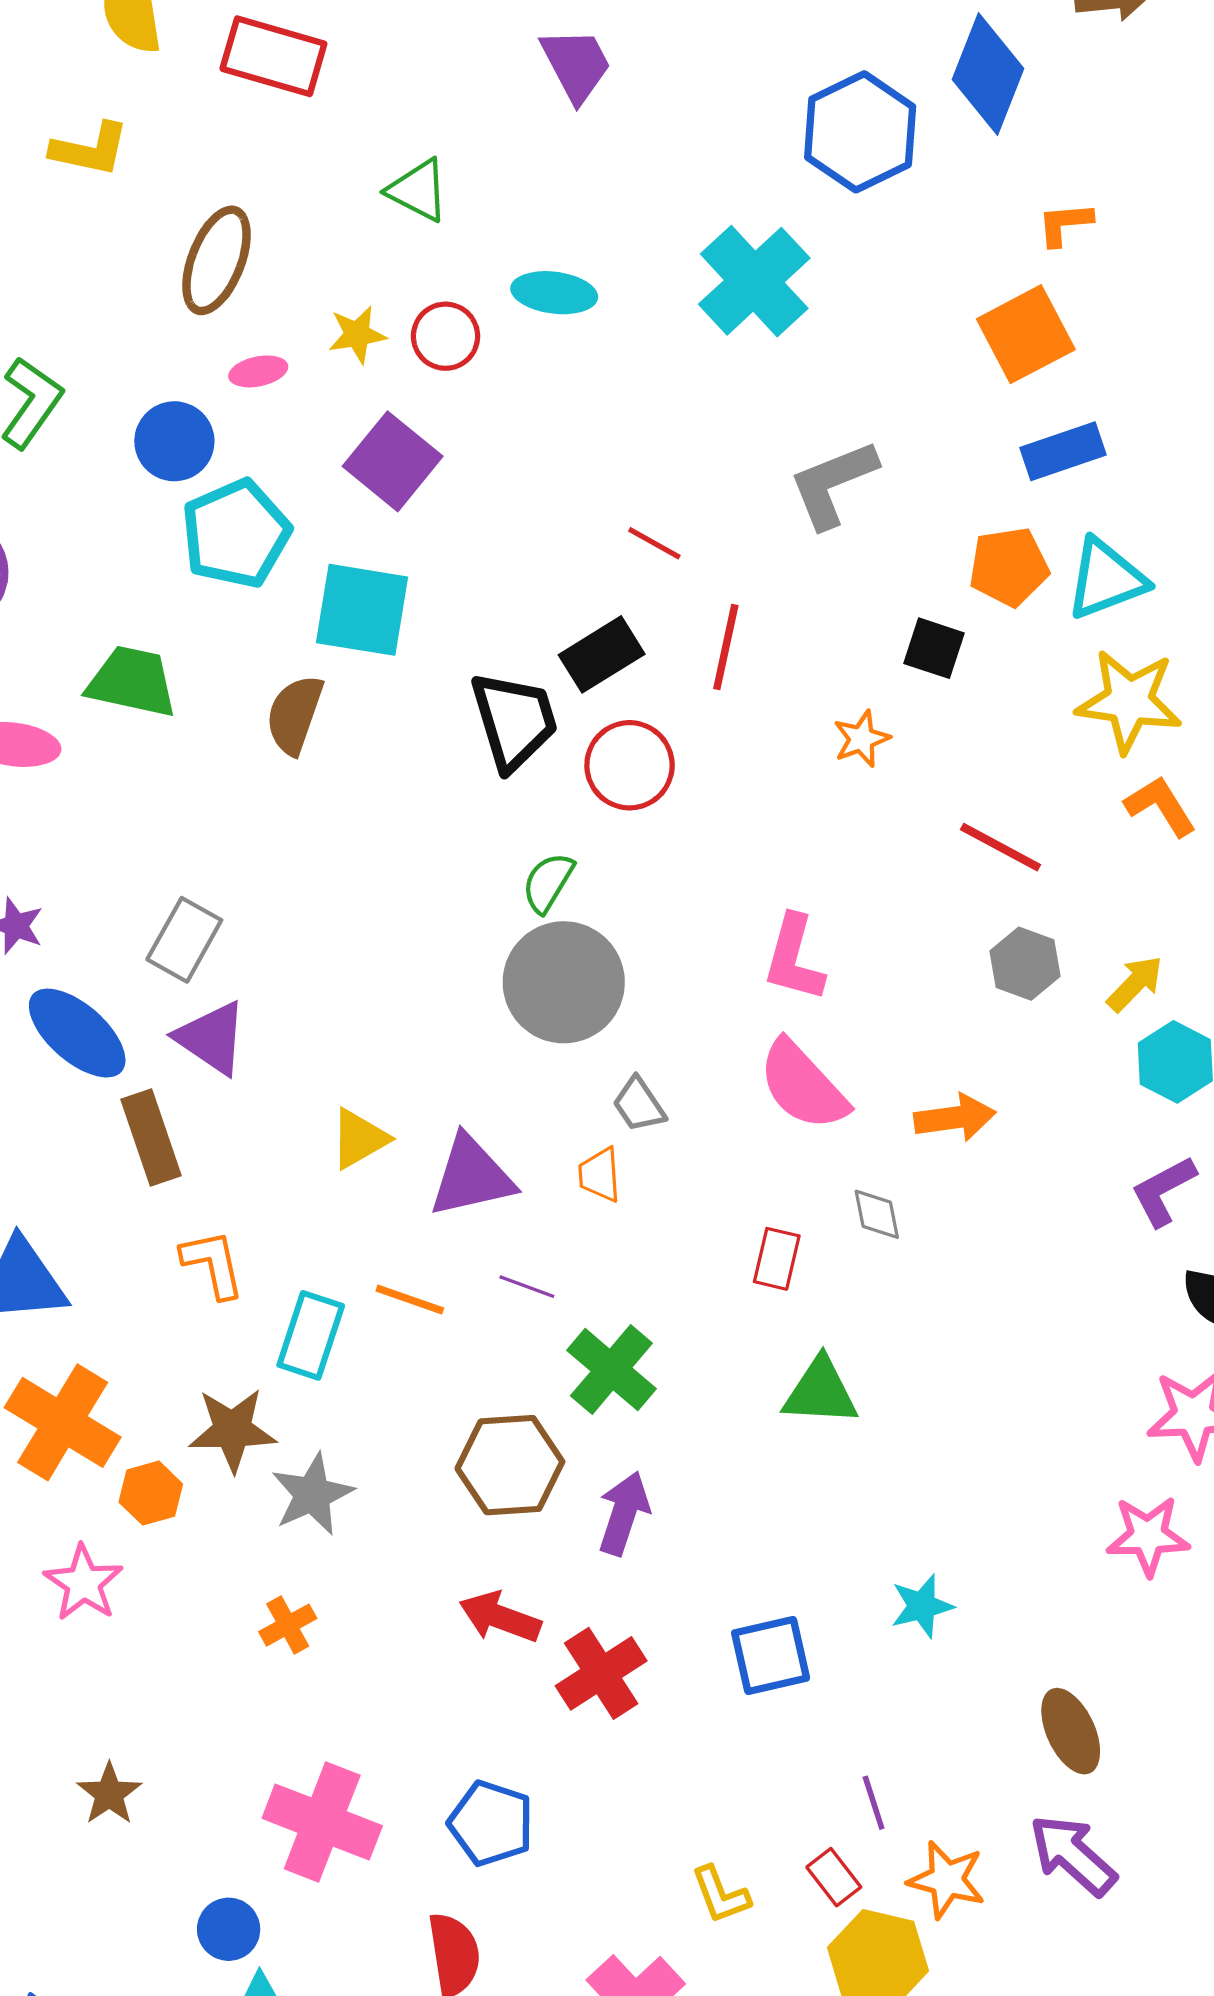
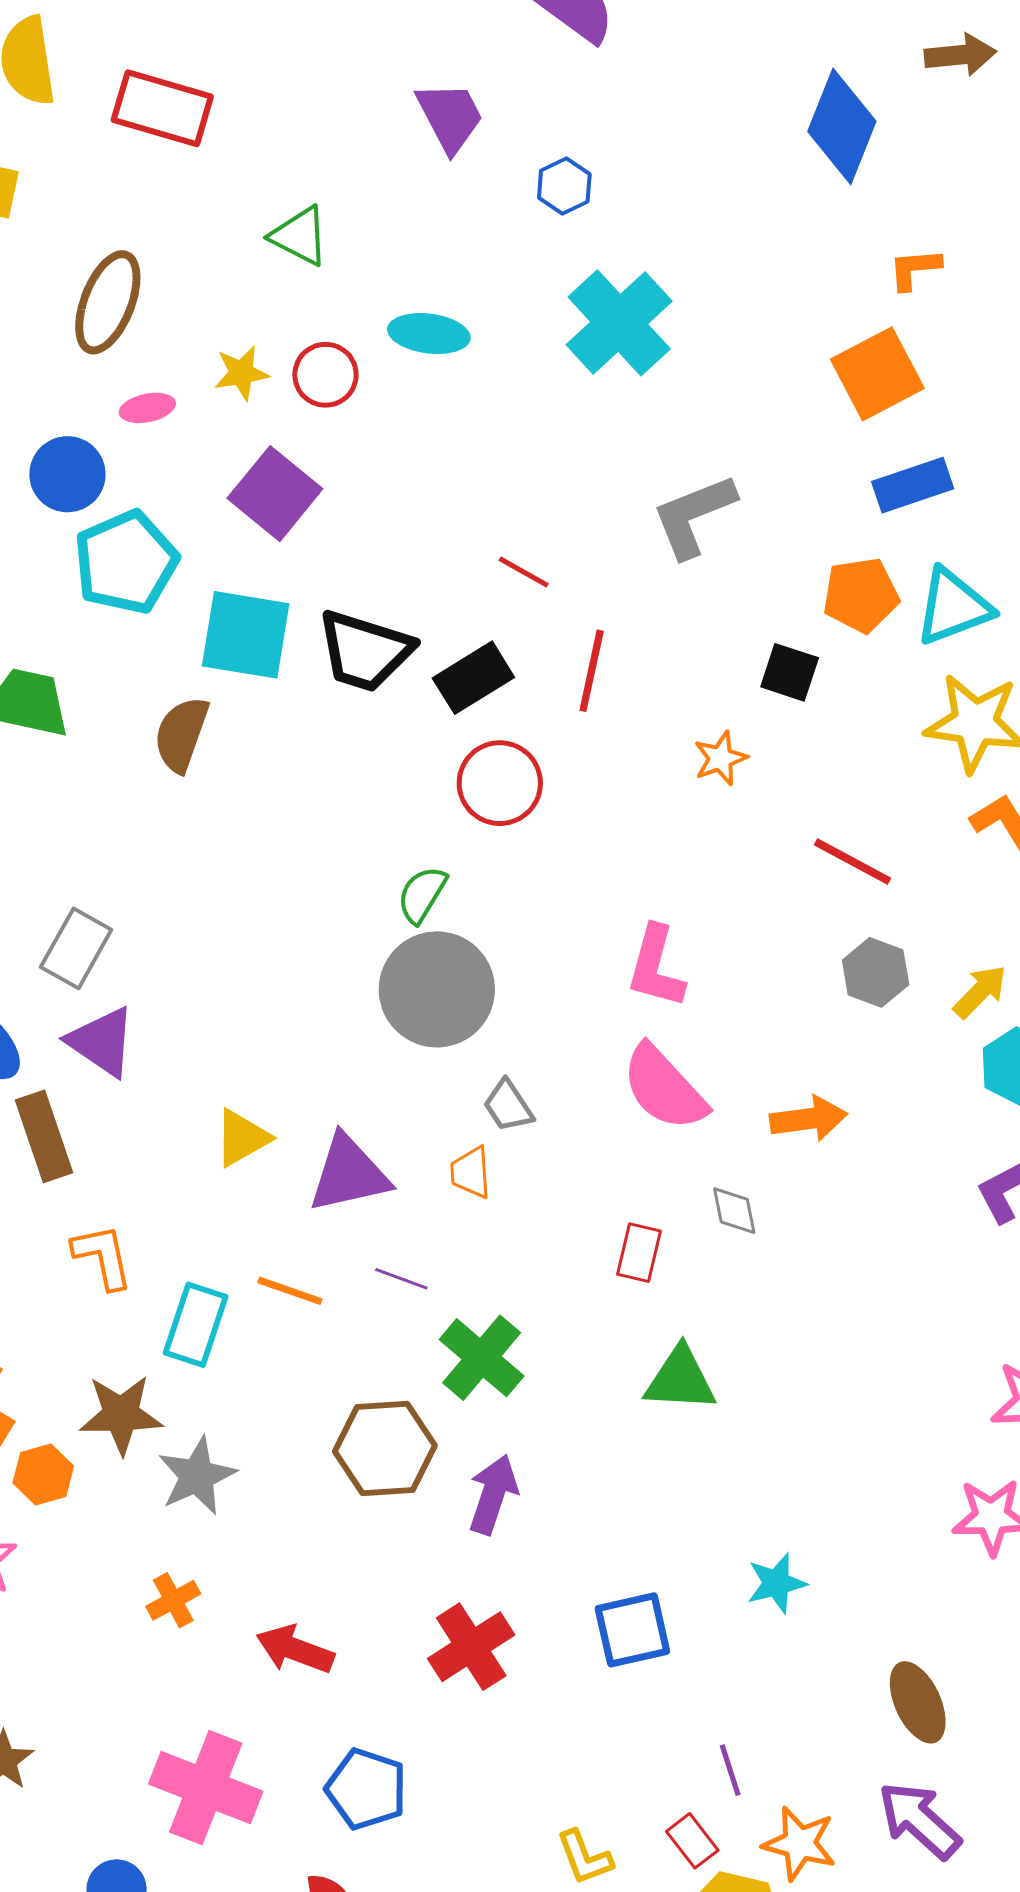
blue hexagon: (860, 132) -> (564, 186), moved, size x0.5
black trapezoid: (514, 721) -> (365, 651), moved, turned 124
red arrow: (500, 1617) -> (295, 1649), moved

